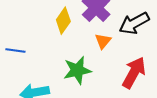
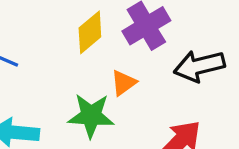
orange triangle: (103, 41) -> (123, 83), moved

